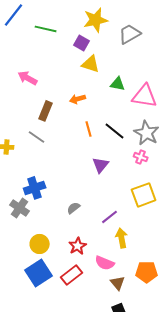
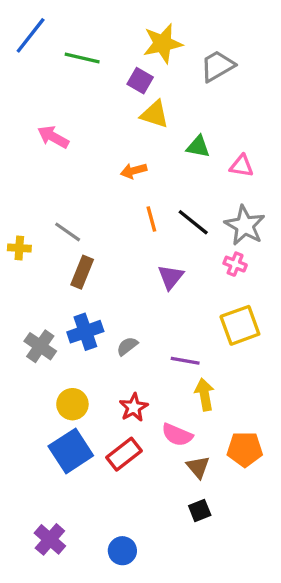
pink triangle: (145, 96) -> (242, 166), size x0.6
brown rectangle: (46, 111) -> (82, 272), moved
blue cross: (35, 188) -> (85, 332), moved
purple line: (110, 217) -> (185, 361), turned 48

